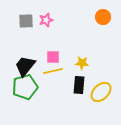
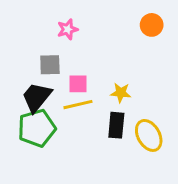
gray square: (26, 21) -> (50, 65), moved
yellow ellipse: (101, 92) -> (149, 135), turned -75

